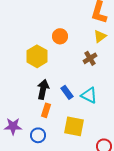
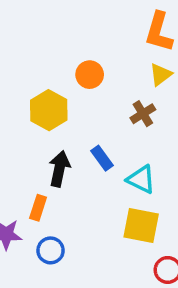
blue rectangle: (67, 92) -> (102, 158), moved
orange rectangle: (46, 110) -> (38, 208), moved
yellow square: (74, 126) -> (141, 226), moved

